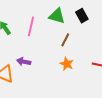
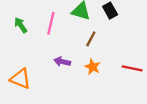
purple arrow: (24, 62) -> (62, 62), moved

